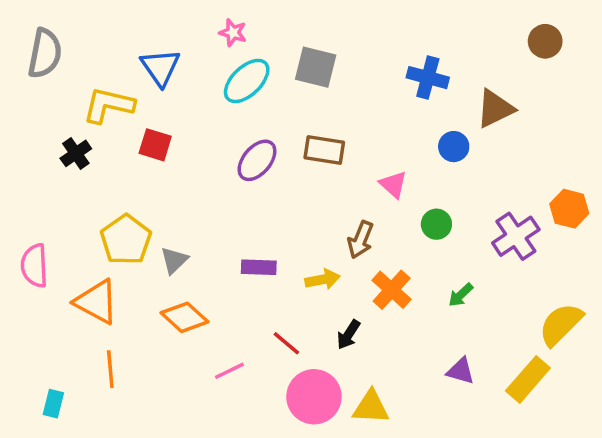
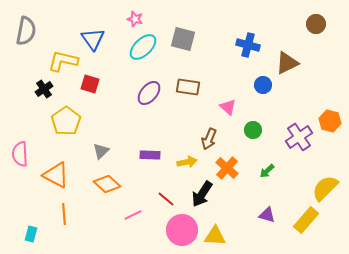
yellow pentagon: (126, 240) -> (66, 121), moved
black arrow: (348, 335) -> (202, 194), size x1.5

